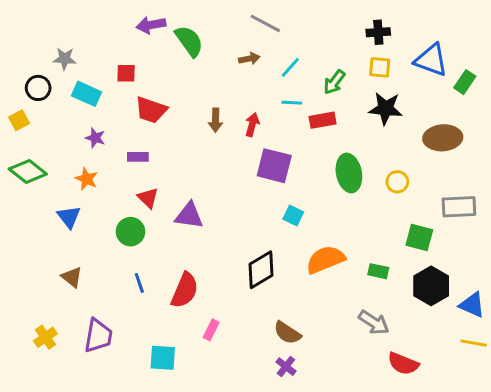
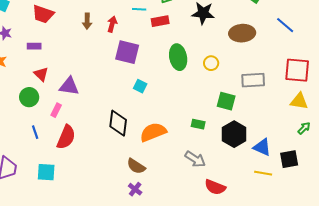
orange semicircle: (325, 259) -> (153, 132), moved
black diamond: (261, 270) -> (118, 123), turned -52
pink rectangle: (211, 330) -> (56, 110), moved
cyan square: (163, 358) -> (46, 172), moved

